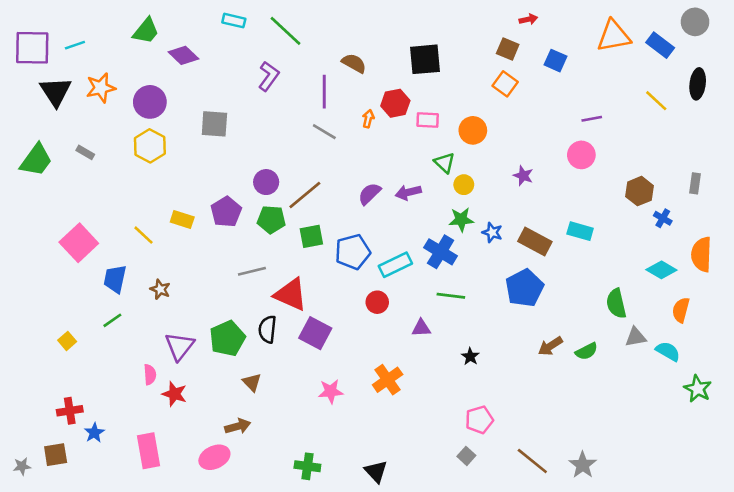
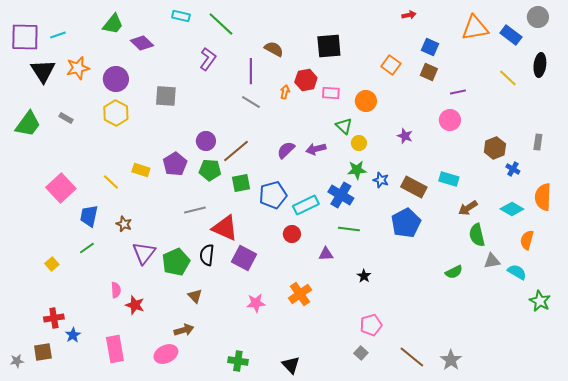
brown square: (508, 49) -> (429, 72), moved
purple triangle: (180, 346) -> (144, 253), moved
brown arrow: (550, 346) -> (468, 208), moved

